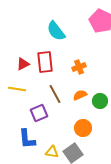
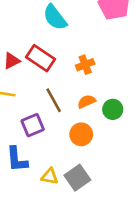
red rectangle: (45, 62) -> (40, 58), turned -50
orange circle: (83, 128) -> (81, 134), moved

